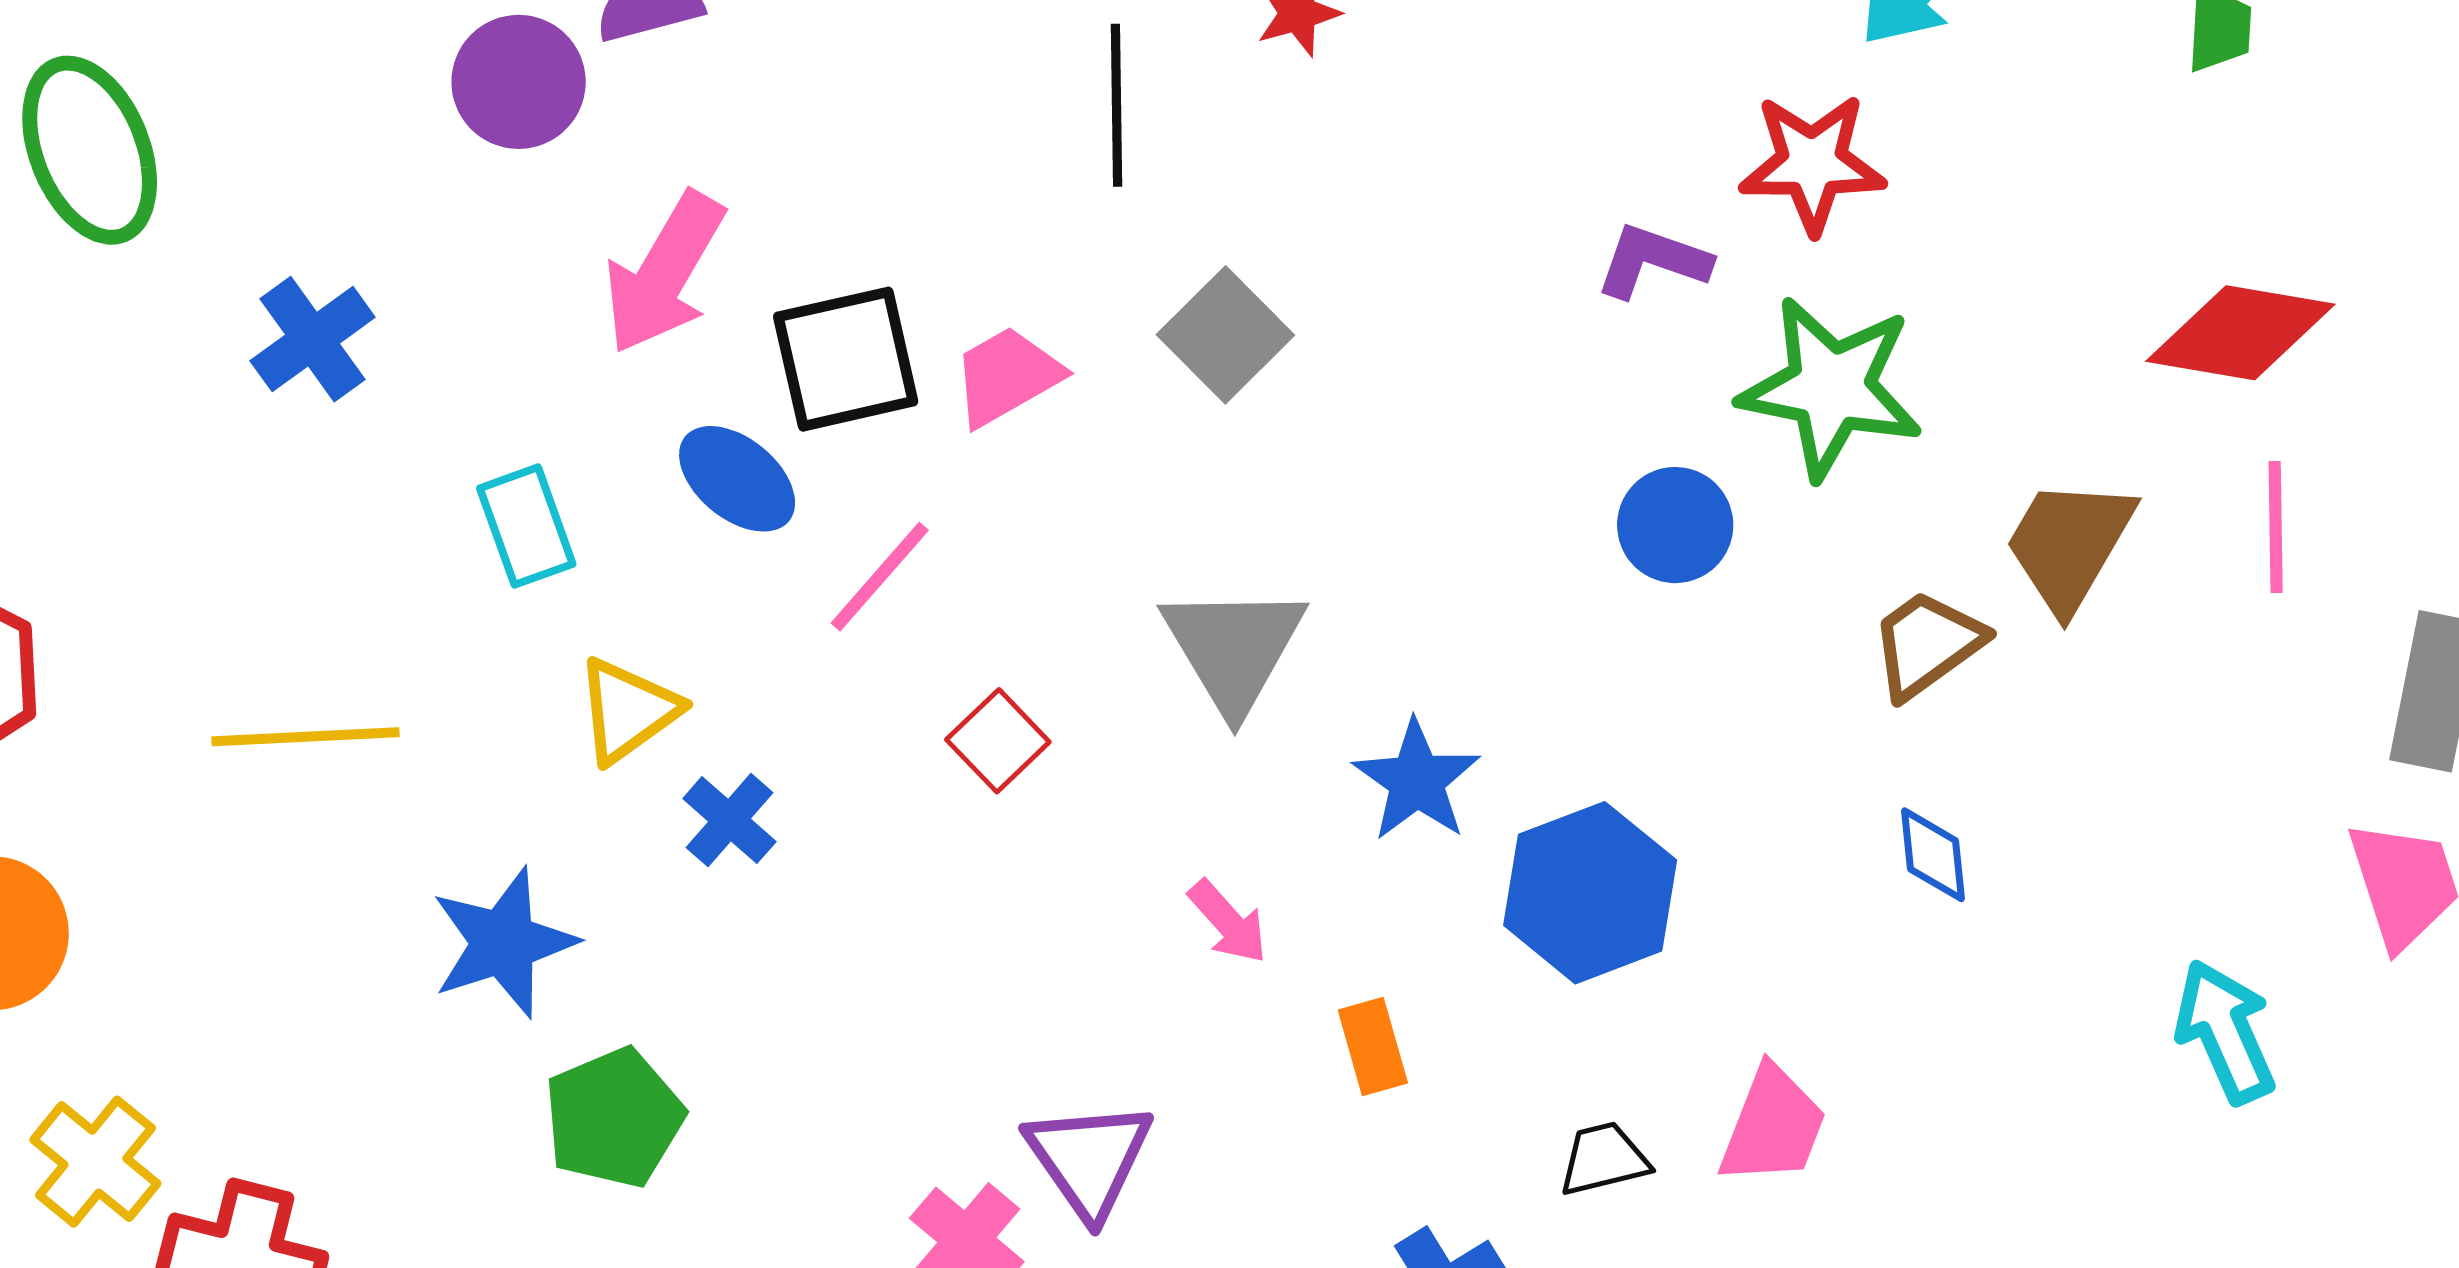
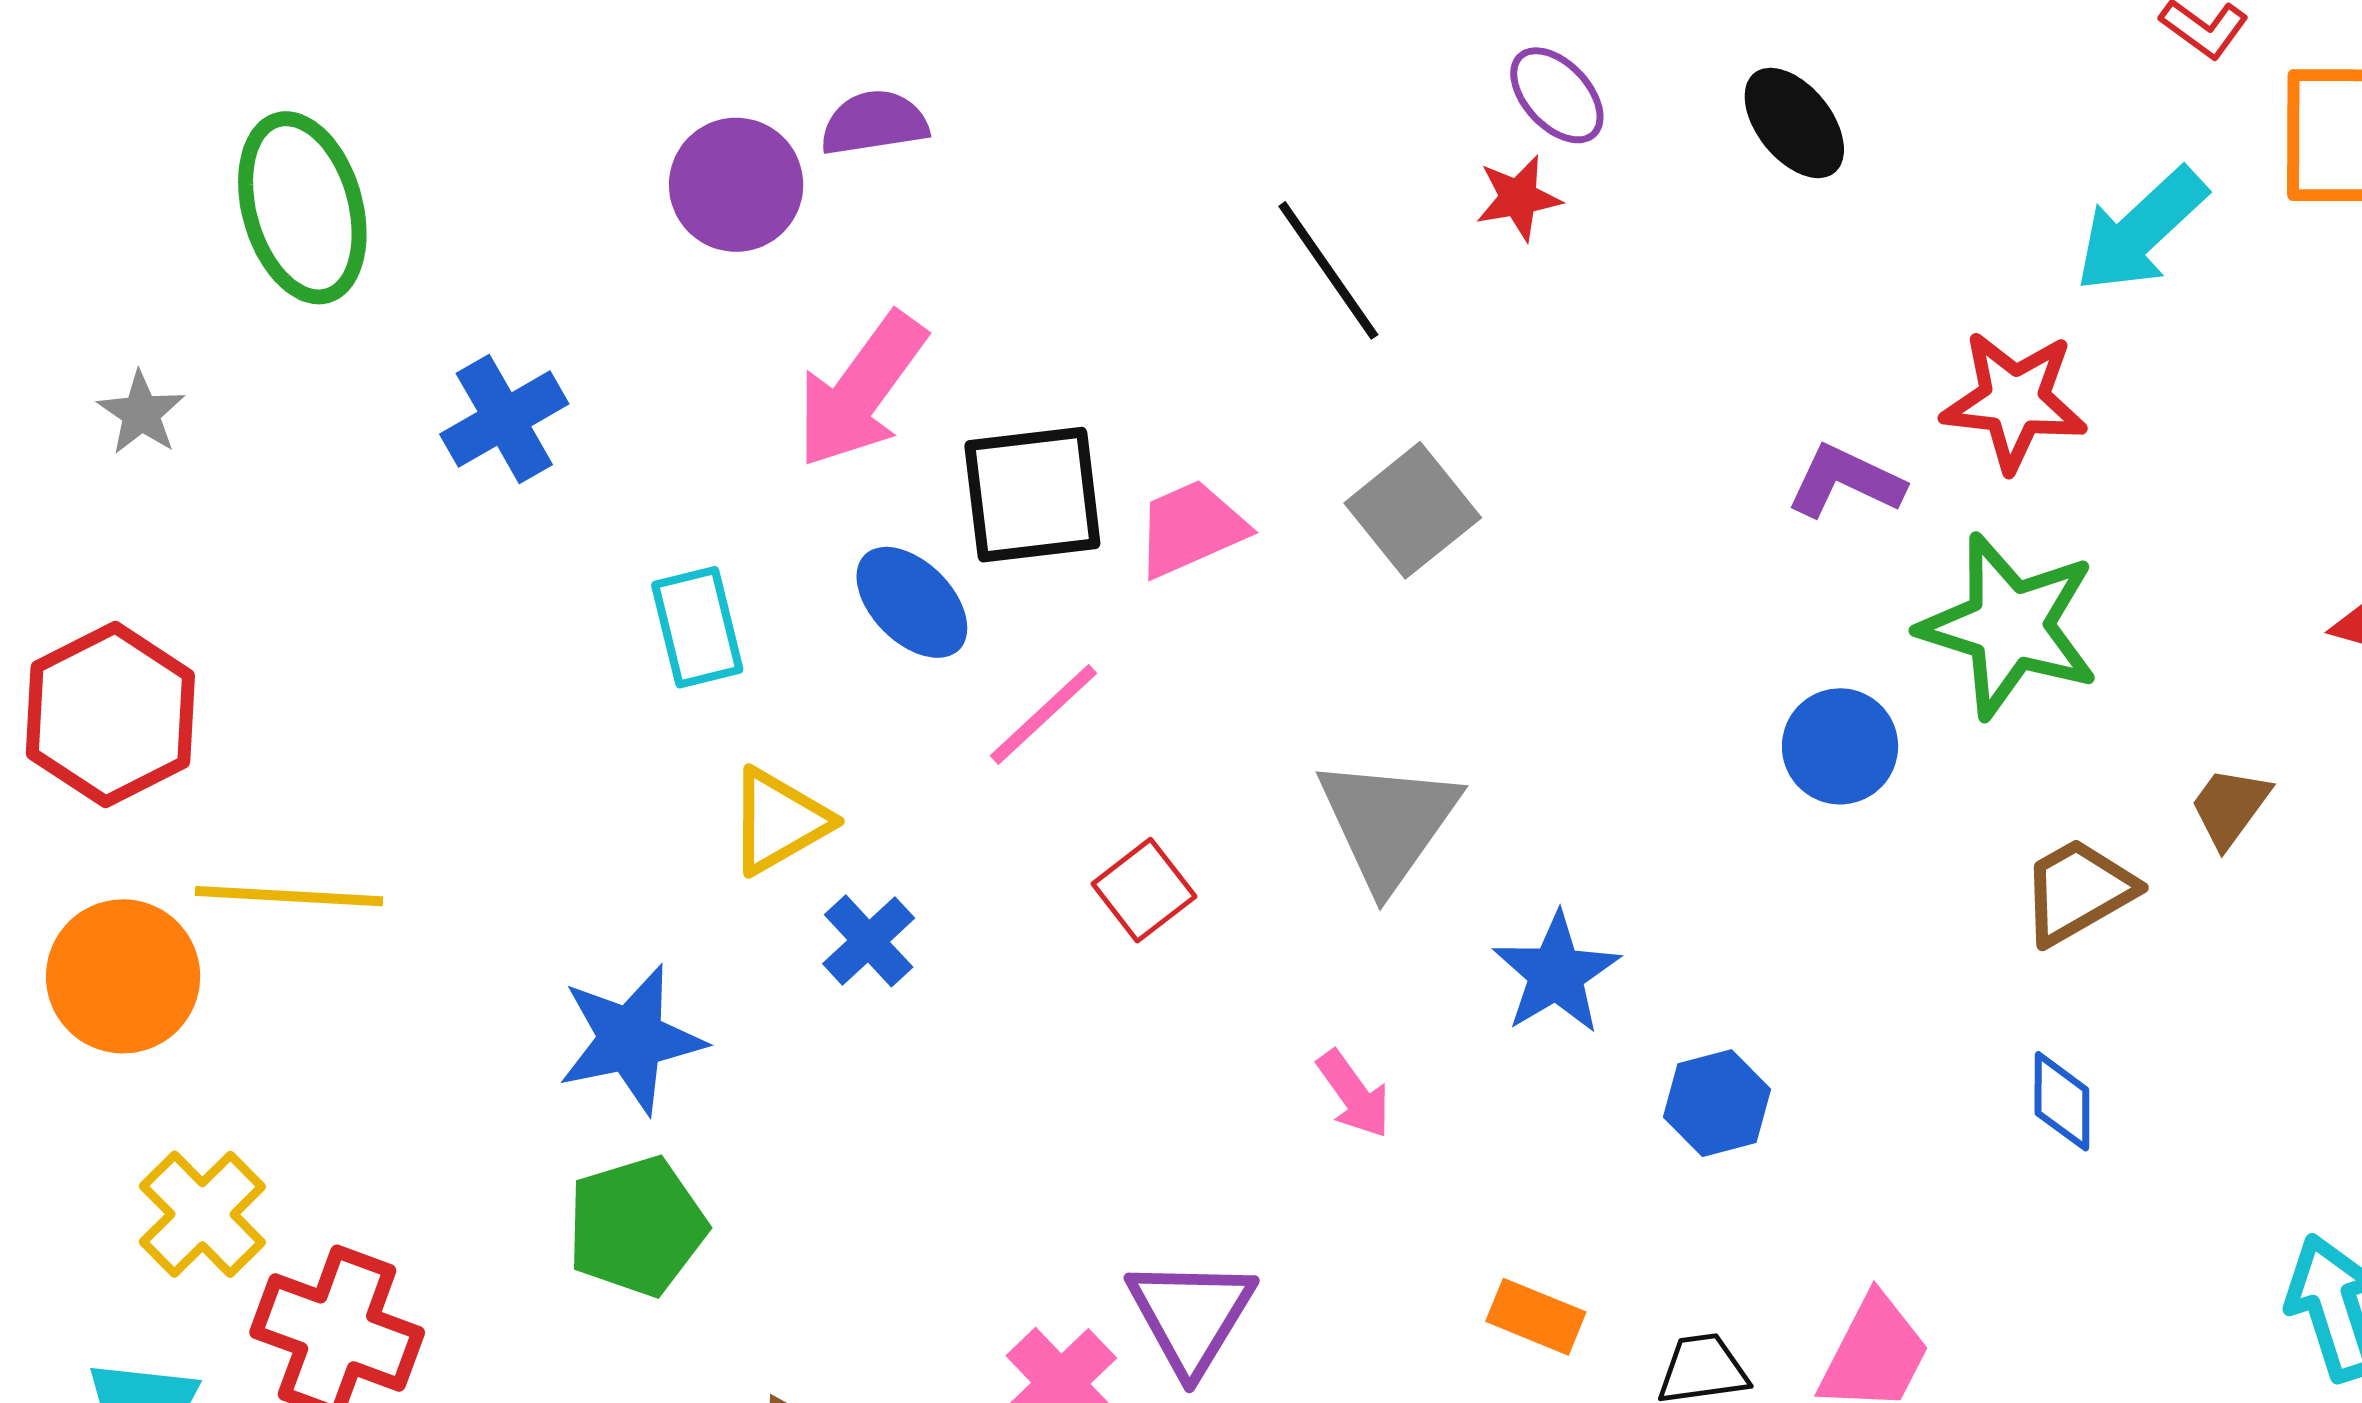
black line: (1117, 105) -> (1328, 270), turned -40
brown trapezoid: (2069, 545) -> (2230, 807), size x0.6
yellow line: (306, 737) -> (289, 896), moved
blue hexagon: (1590, 893) -> (1717, 1103), size x0.6
orange rectangle: (1373, 1047) -> (1536, 1317), moved, turned -58
green pentagon: (614, 1118) -> (637, 1226), moved

